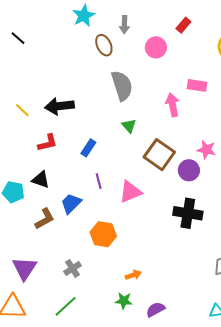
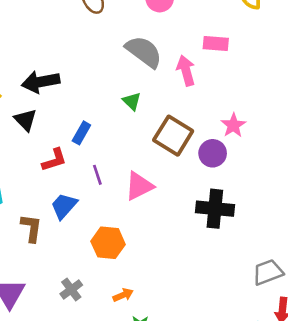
gray semicircle: (122, 86) -> (144, 52), moved, turned -32
red L-shape: (48, 143) -> (54, 160), moved
pink star: (206, 150) -> (233, 125), turned 30
black triangle: (41, 180) -> (25, 120), moved, turned 30
brown L-shape: (45, 219) -> (31, 228), turned -50
orange arrow: (133, 275) -> (123, 295), moved

